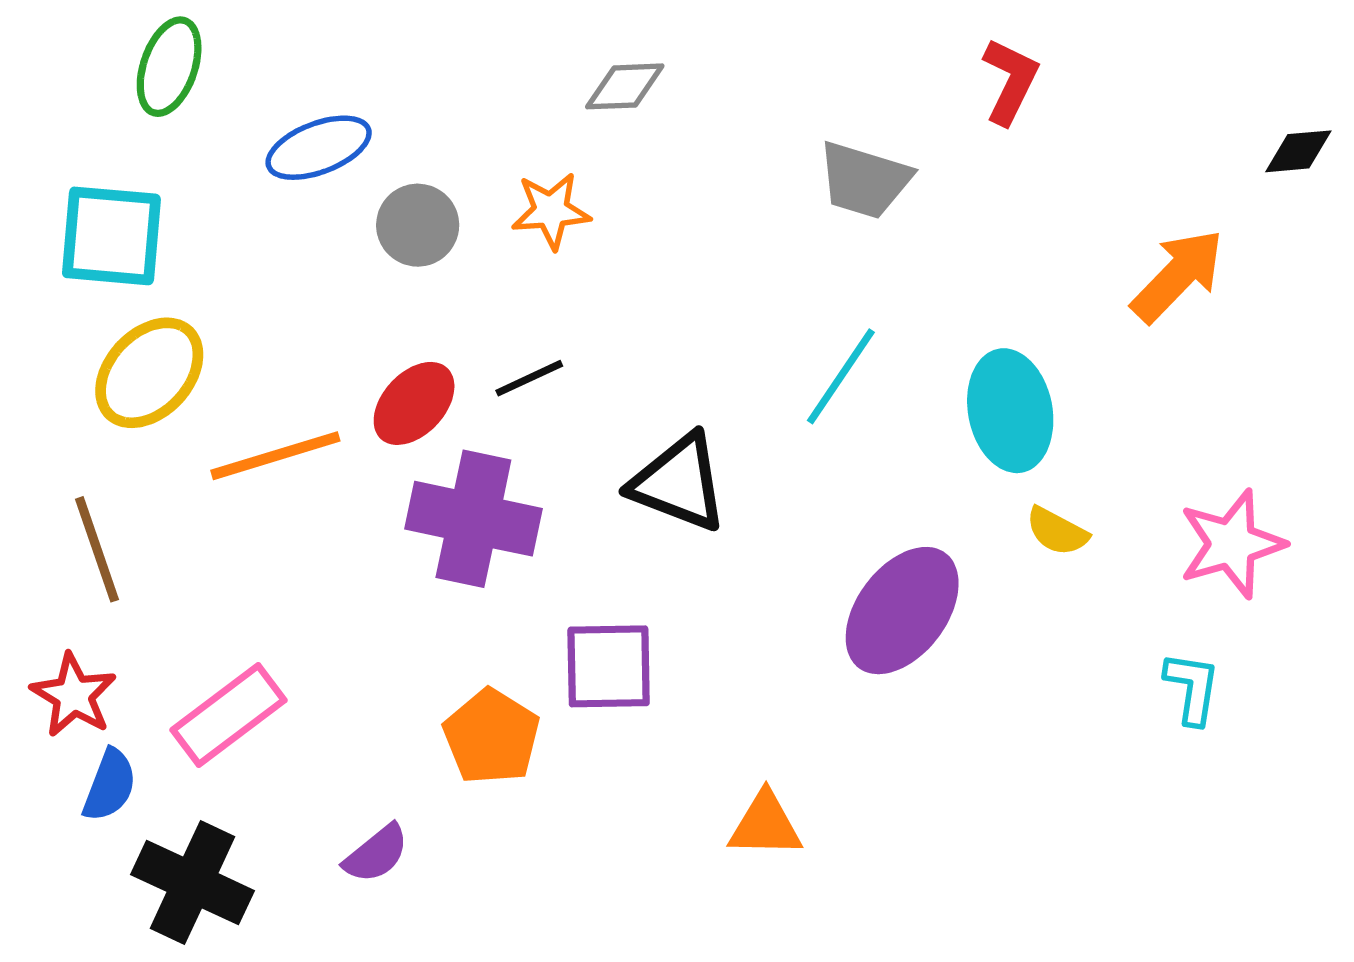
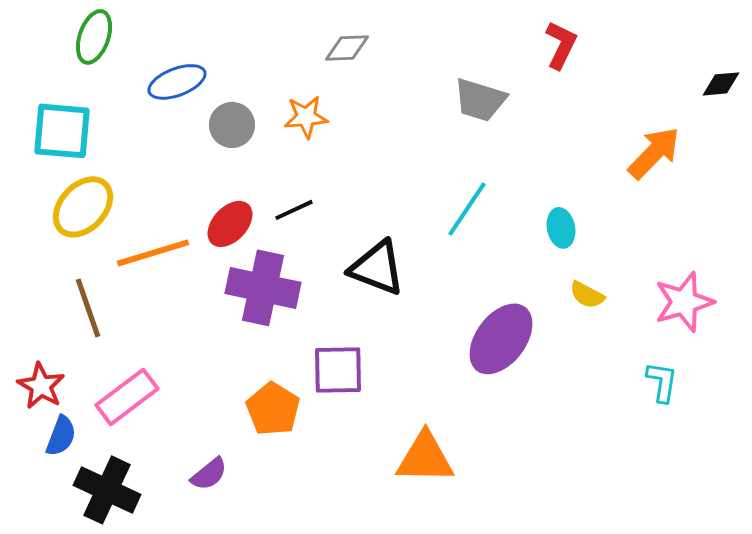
cyan ellipse: (1010, 411) -> (561, 228), size x0.6
brown line: (97, 549) -> (88, 308), moved
orange triangle: (765, 825) -> (425, 458), size x1.4

